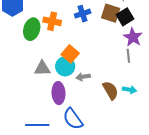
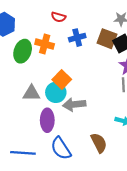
gray arrow: (83, 77) -> (74, 104), size x1.5
brown semicircle: (110, 90) -> (99, 143), moved

